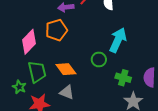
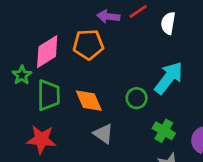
green star: (19, 87) -> (22, 75), moved
gray triangle: (67, 92) -> (103, 134), moved

